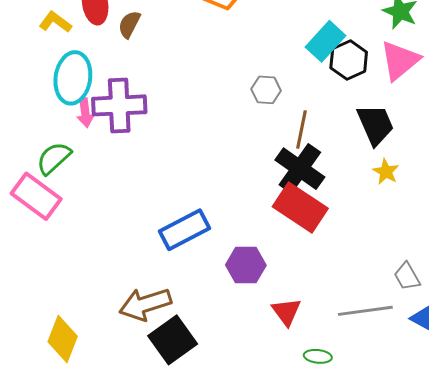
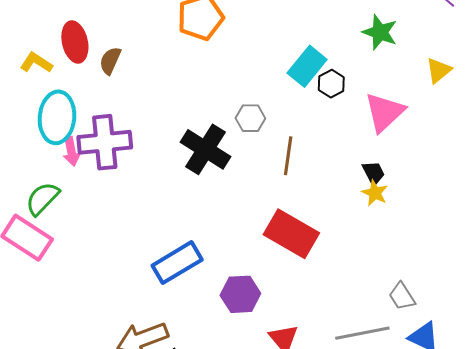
black hexagon: (349, 60) -> (331, 84), size x0.7
pink triangle: (400, 60) -> (384, 112), moved
black trapezoid: (375, 125) -> (373, 173), moved, size x0.6
black cross: (300, 169) -> (206, 149), moved

